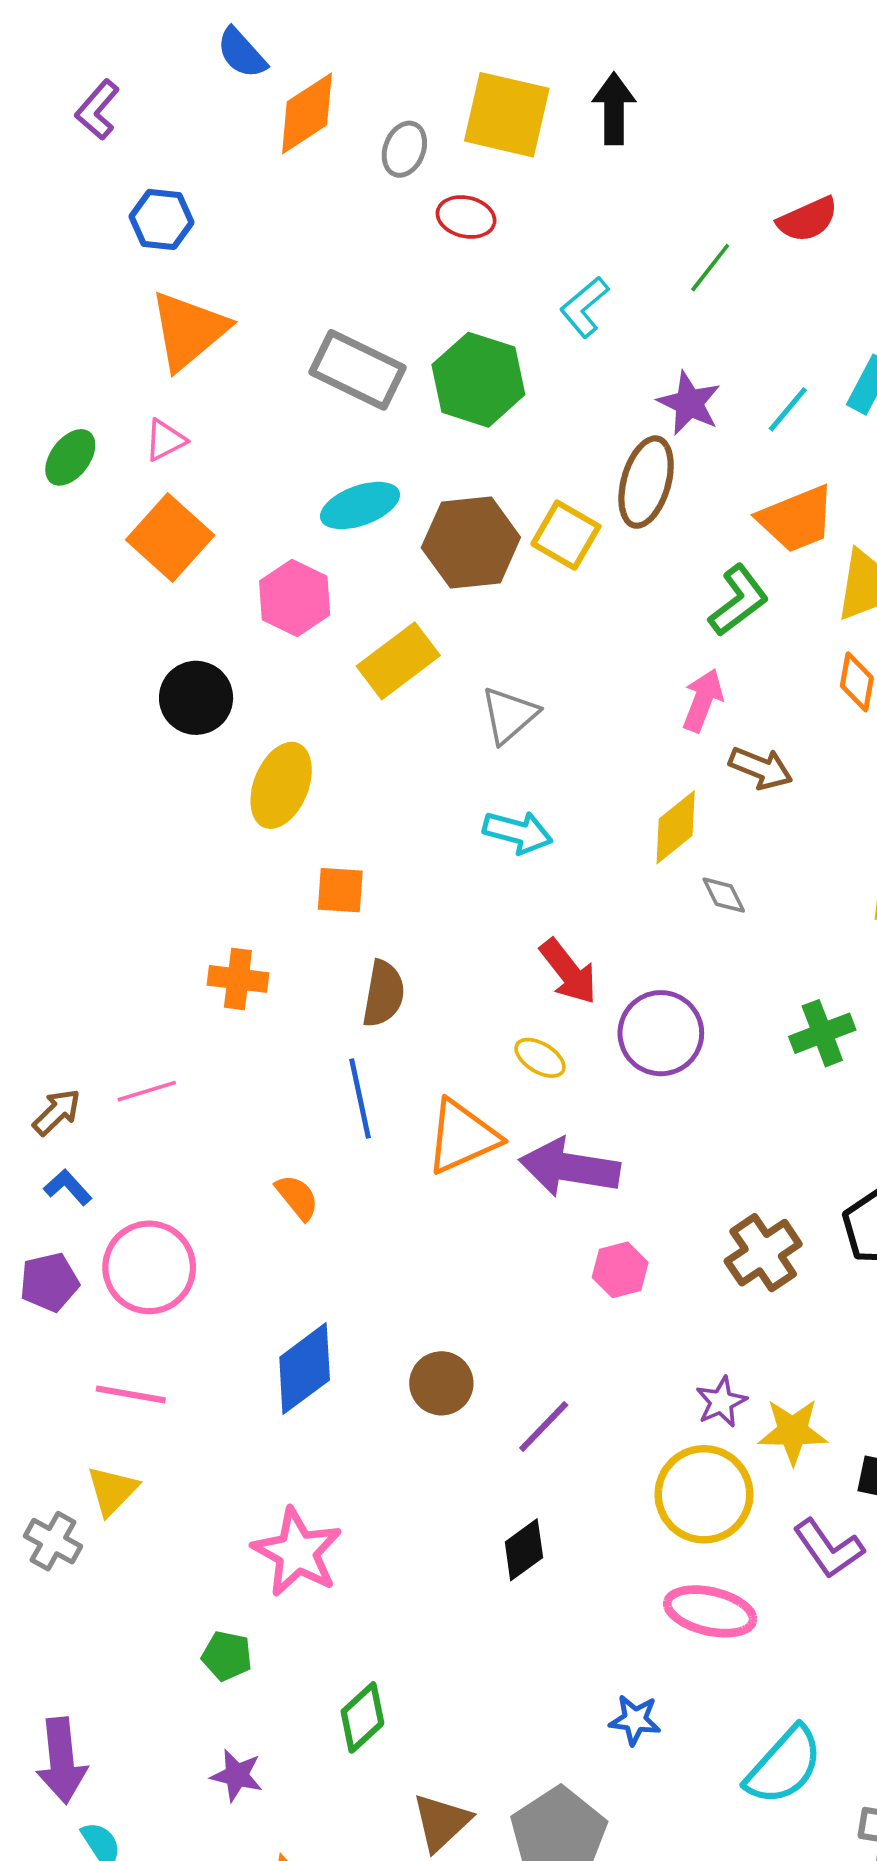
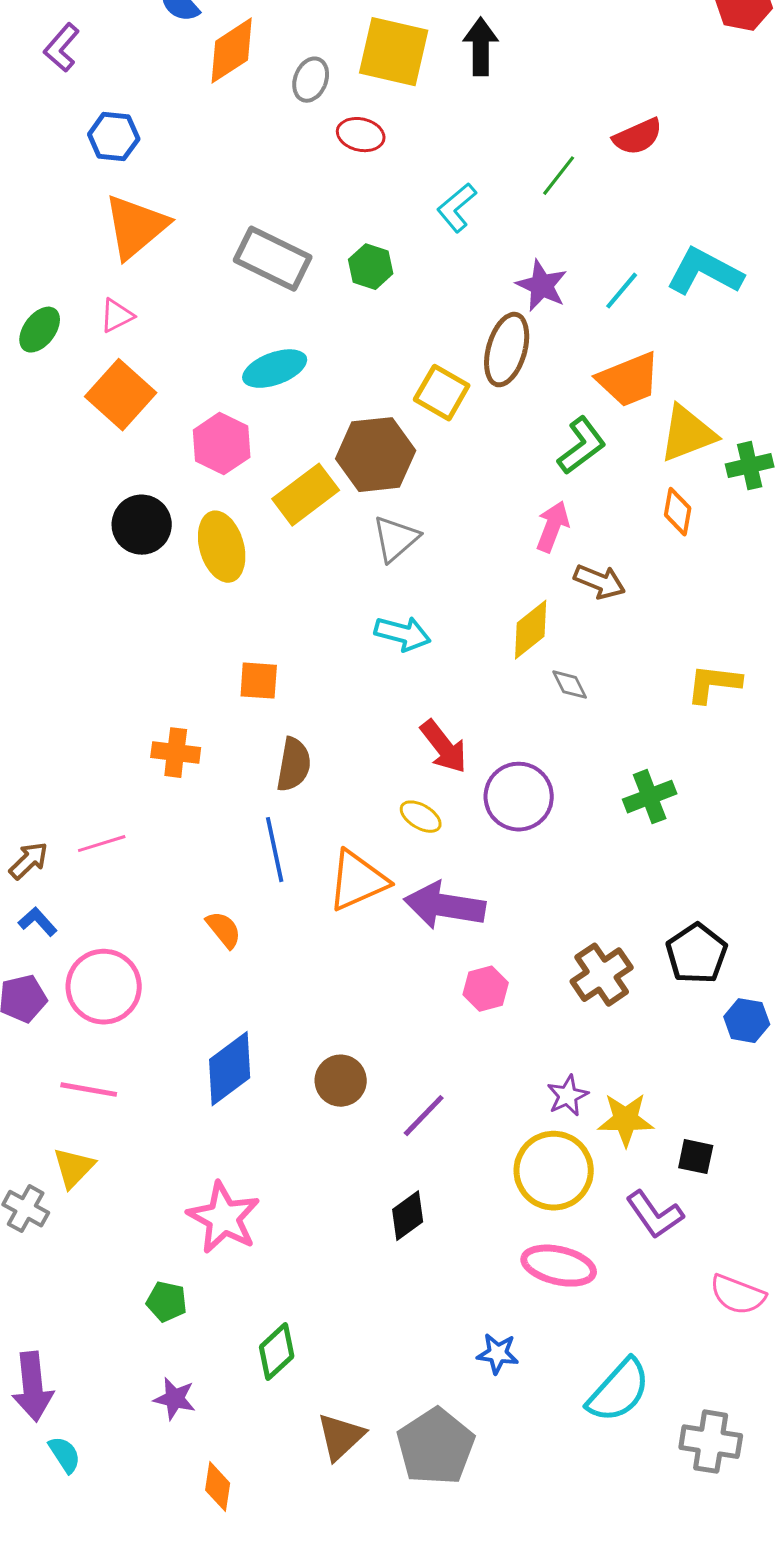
green hexagon: (478, 380) -> (371, 267), size x0.6
brown hexagon: (471, 542) -> (376, 455), moved
yellow ellipse: (281, 785) -> (222, 547), moved, turned -38

